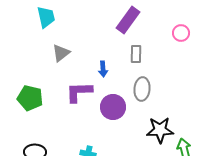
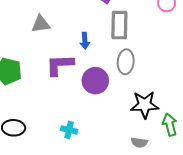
gray triangle: (61, 53) -> (41, 24), turned 30
gray rectangle: (136, 54) -> (119, 25), size x1.5

